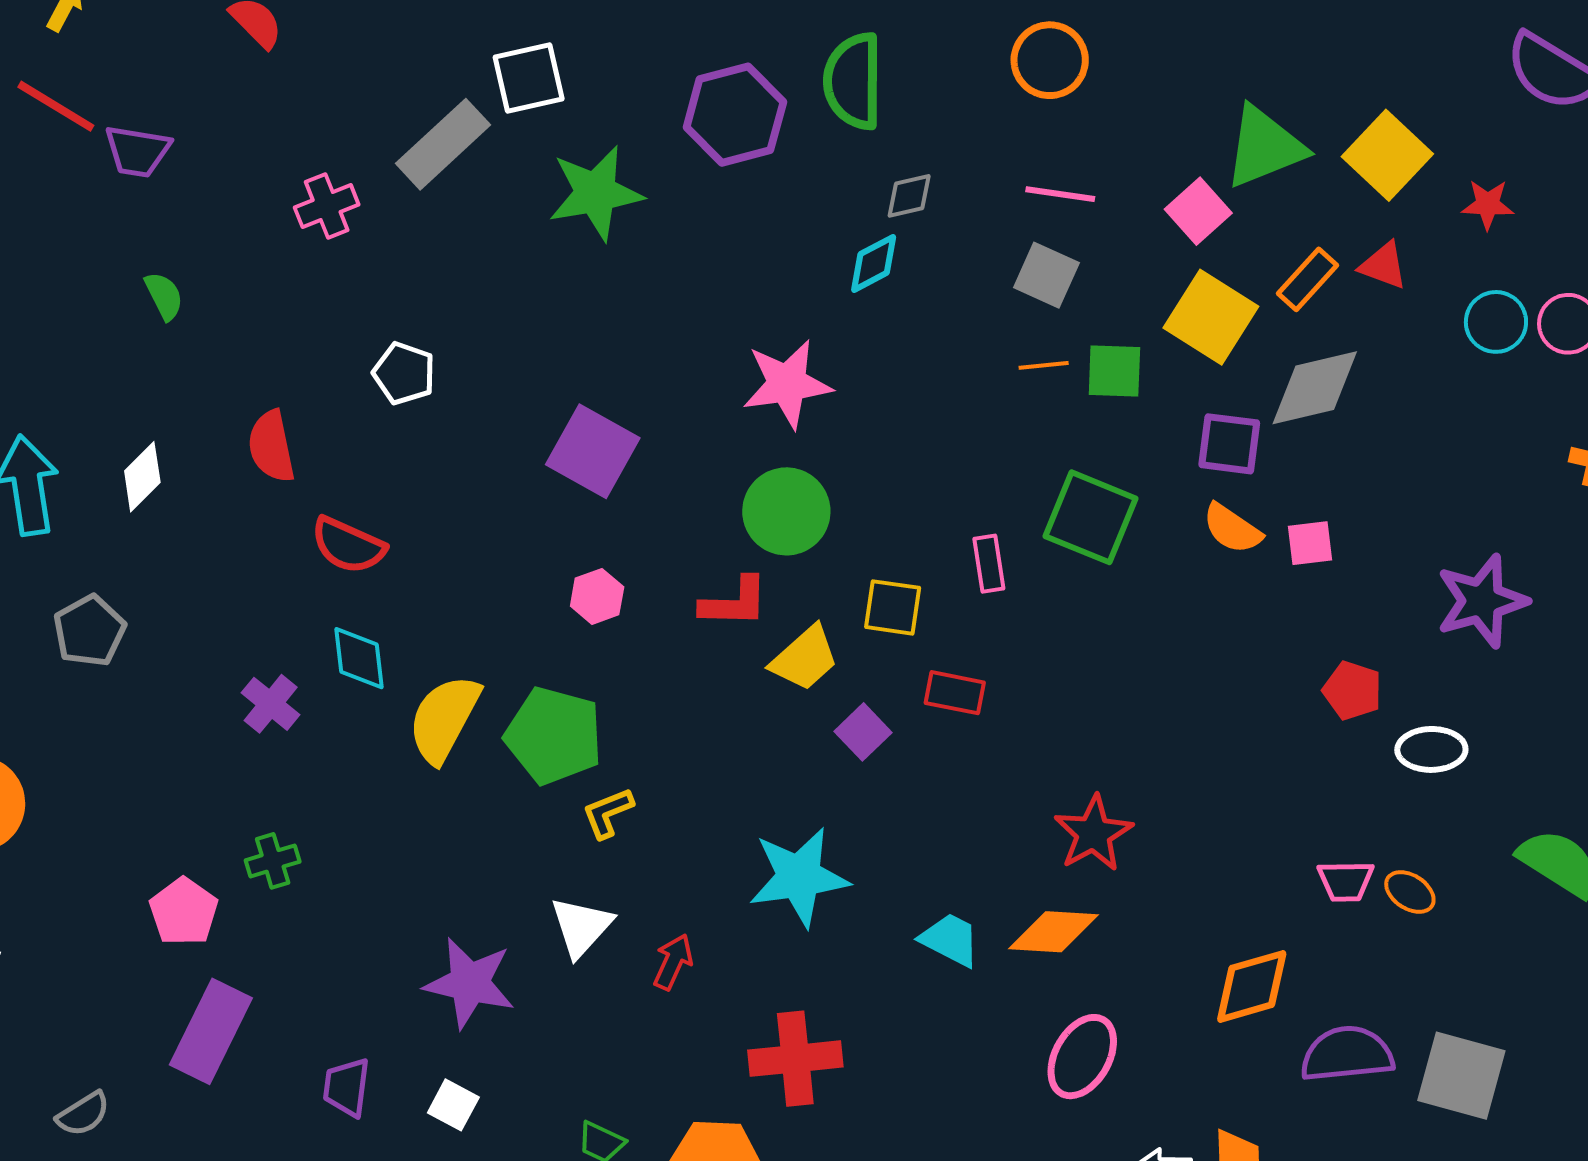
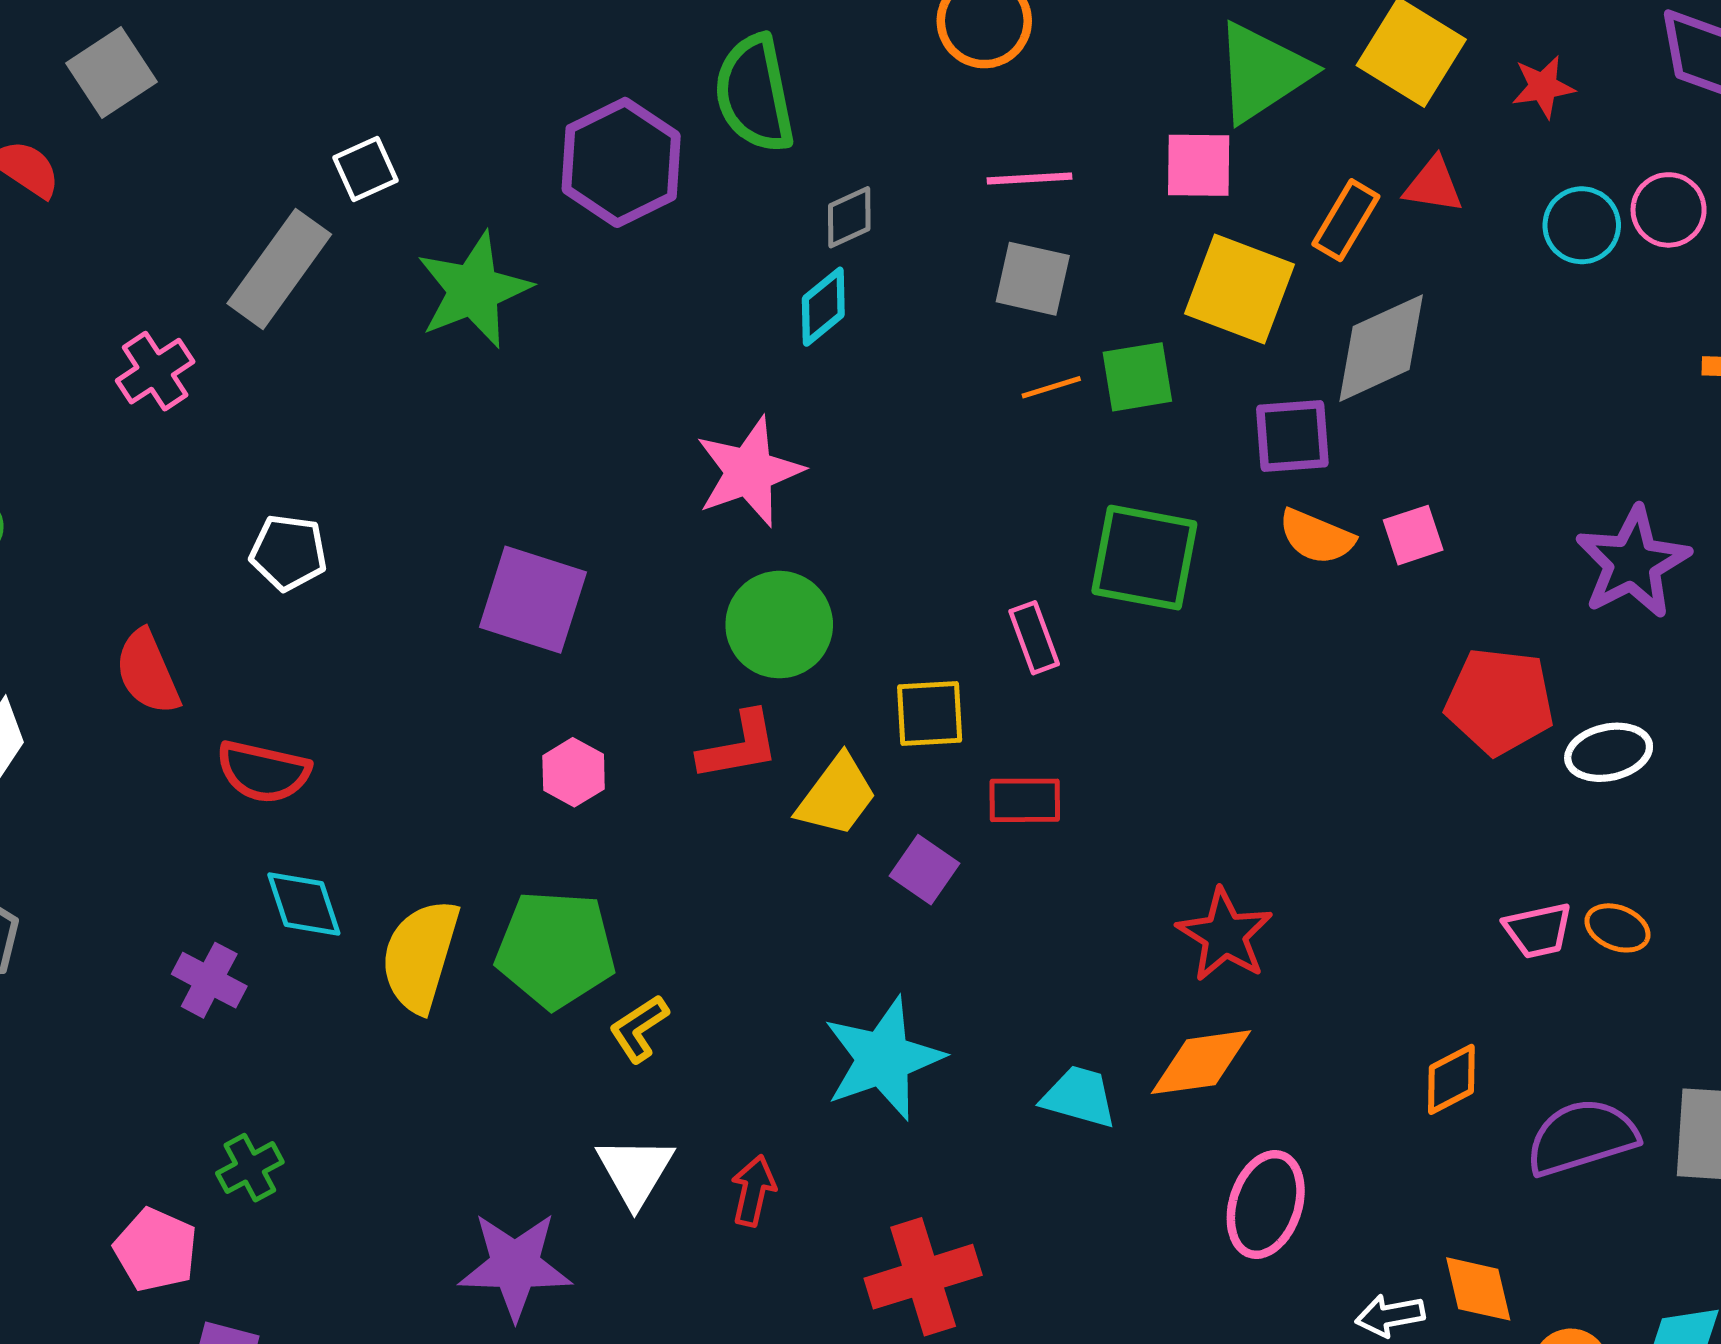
white square: (529, 78) -> (366, 169), size x0.7
pink square: (1198, 211) -> (1199, 165), turned -36
red pentagon: (1352, 691) -> (1500, 701), size x1.5
orange diamond: (1252, 986) -> (1451, 1079), size x0.7

